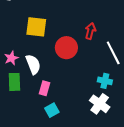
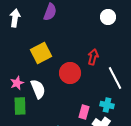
yellow square: (36, 27) -> (41, 53), turned -35
pink rectangle: (45, 88) -> (84, 112), moved

